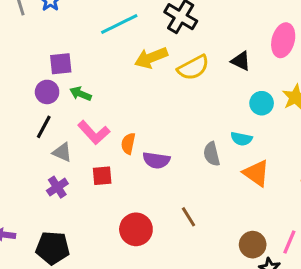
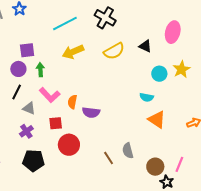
yellow arrow: (151, 58) -> (73, 52), moved
green arrow: (81, 94) -> (40, 70), turned 64
gray semicircle: (212, 154) -> (128, 151), moved
brown line: (188, 217) -> (109, 158), moved
red circle: (136, 229) -> (69, 145), moved
black pentagon: (53, 248) -> (33, 161), moved

